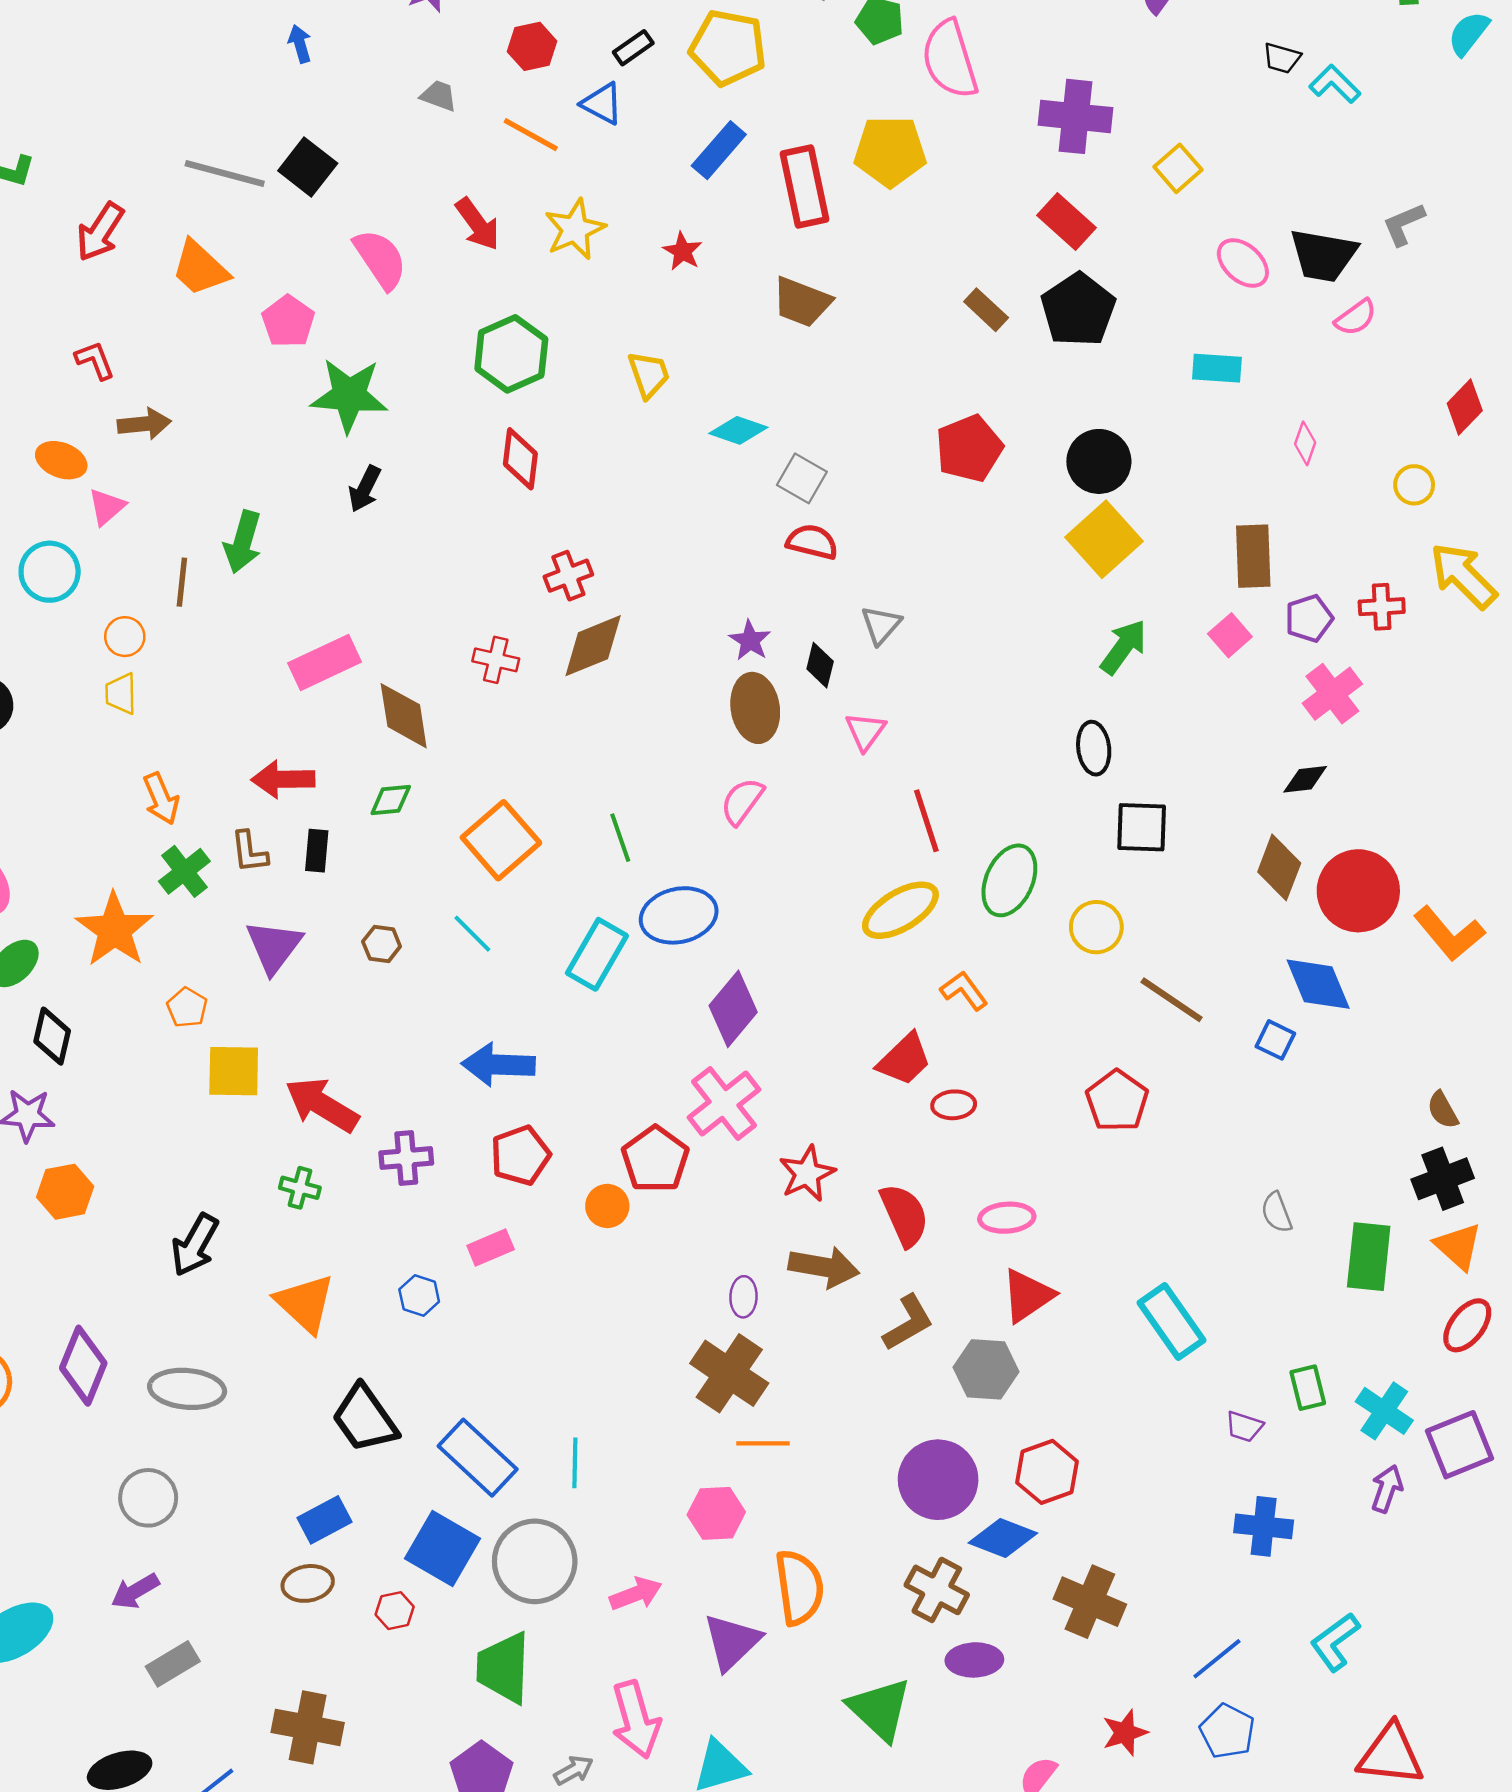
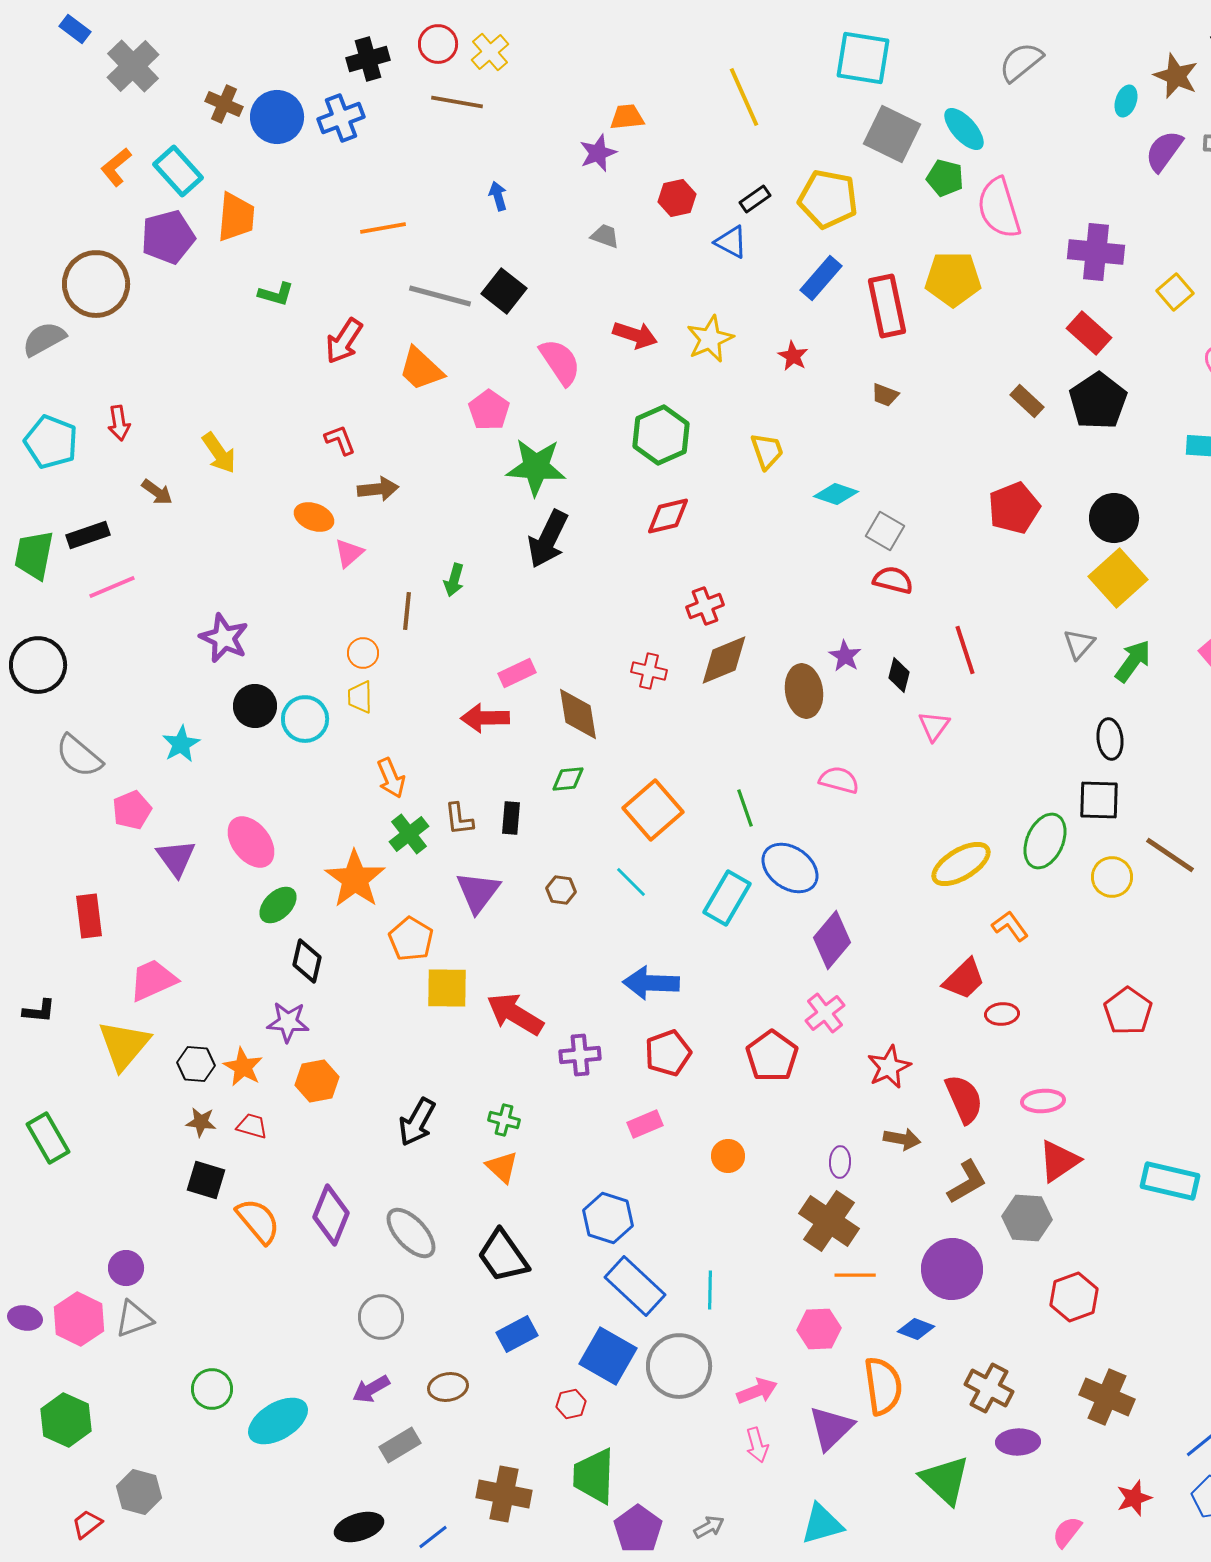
orange line: (531, 135) -> (383, 228), moved, turned -39
red arrow: (478, 224) -> (635, 335), turned -36
brown trapezoid: (802, 302) -> (885, 395), size x0.6
red diamond: (520, 459) -> (668, 516), turned 69
black arrow: (365, 489) -> (548, 539), size x1.6
green arrow: (243, 542) -> (454, 580), size x0.7
cyan circle: (50, 572) -> (305, 719), moved
gray triangle: (881, 625) -> (1079, 644), moved
pink rectangle: (325, 663) -> (517, 673), size x0.7
brown ellipse: (755, 708) -> (804, 691), moved
red arrow: (283, 779) -> (485, 718), moved
pink semicircle: (742, 801) -> (839, 780), turned 69
red line: (926, 821) -> (965, 650), moved
black square: (1142, 827) -> (1099, 800), moved
blue ellipse: (679, 915) -> (790, 868), turned 48
brown line: (1172, 1000) -> (1170, 855), moved
orange pentagon: (187, 1008) -> (411, 939), size x1.4
pink cross: (724, 1104) -> (825, 1013), size x0.7
green cross: (300, 1188) -> (504, 1120), moved
orange circle: (607, 1206) -> (728, 1156), moved
brown arrow: (824, 1267) -> (902, 1139), size x0.7
blue hexagon: (419, 1295) -> (608, 1218), moved, size x1.6
orange triangle: (305, 1303) -> (502, 1167), size x0.7
cyan rectangle: (1172, 1321) -> (1170, 1181), turned -42
gray ellipse: (187, 1389) -> (411, 1233), turned 42
black trapezoid: (365, 1419) -> (503, 1256), moved
purple circle: (938, 1480) -> (952, 1269), moved
blue diamond: (1003, 1538) -> (916, 1329), moved, size x0.7
brown ellipse: (308, 1583) -> (448, 1387), moved
green trapezoid: (504, 1668) -> (594, 1476), moved
pink arrow: (636, 1720) -> (757, 1445), moved, size x0.6

